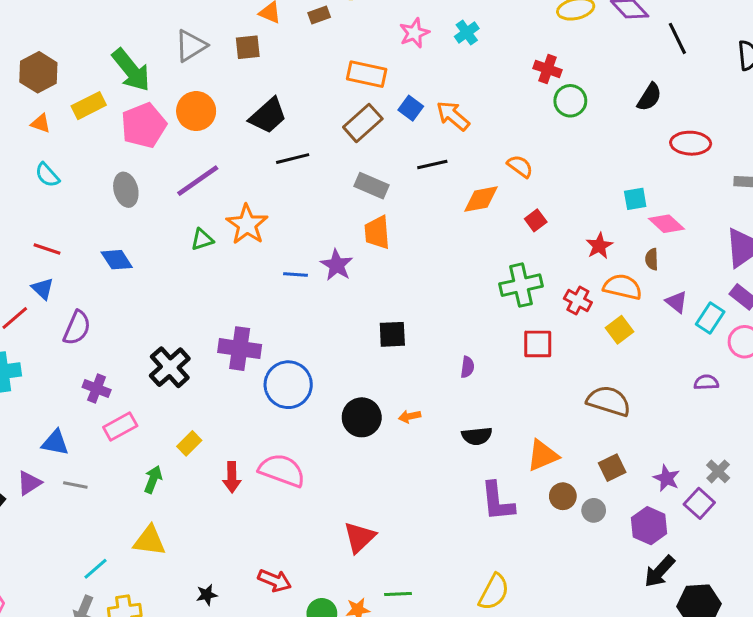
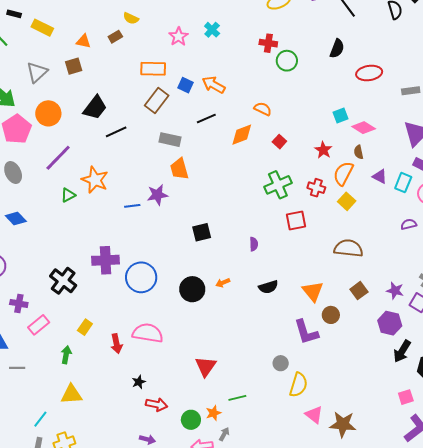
purple star: (337, 265) -> (157, 195), turned -30
orange semicircle: (623, 287) -> (343, 173), turned -65
orange triangle: (543, 455) -> (313, 291), turned -35
purple L-shape: (497, 501) -> (306, 332), moved
gray circle: (594, 510) -> (281, 363), moved
black star: (207, 595) -> (139, 382), moved

